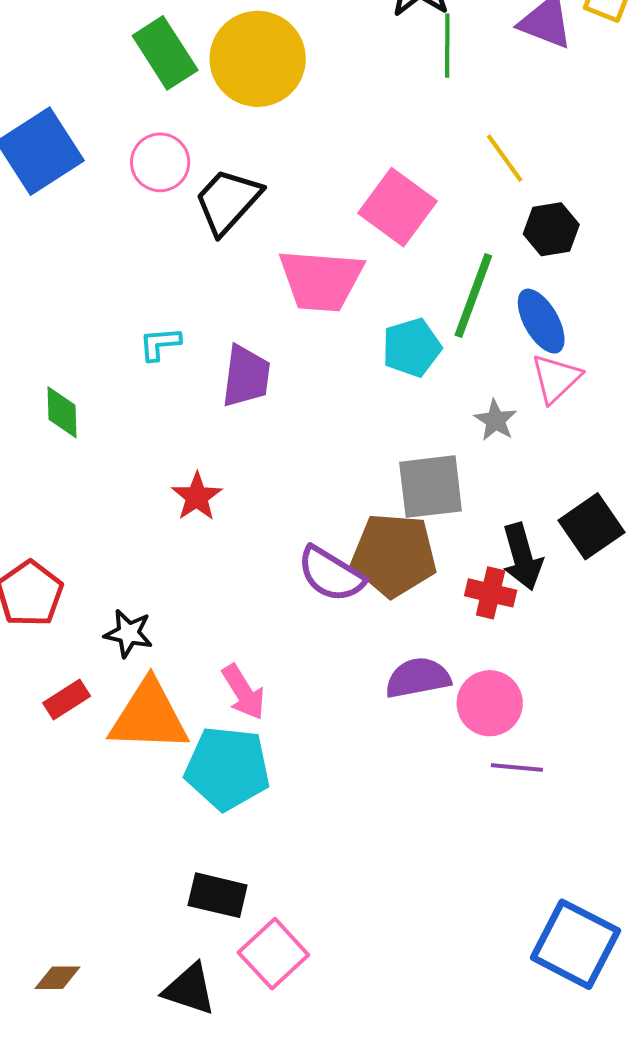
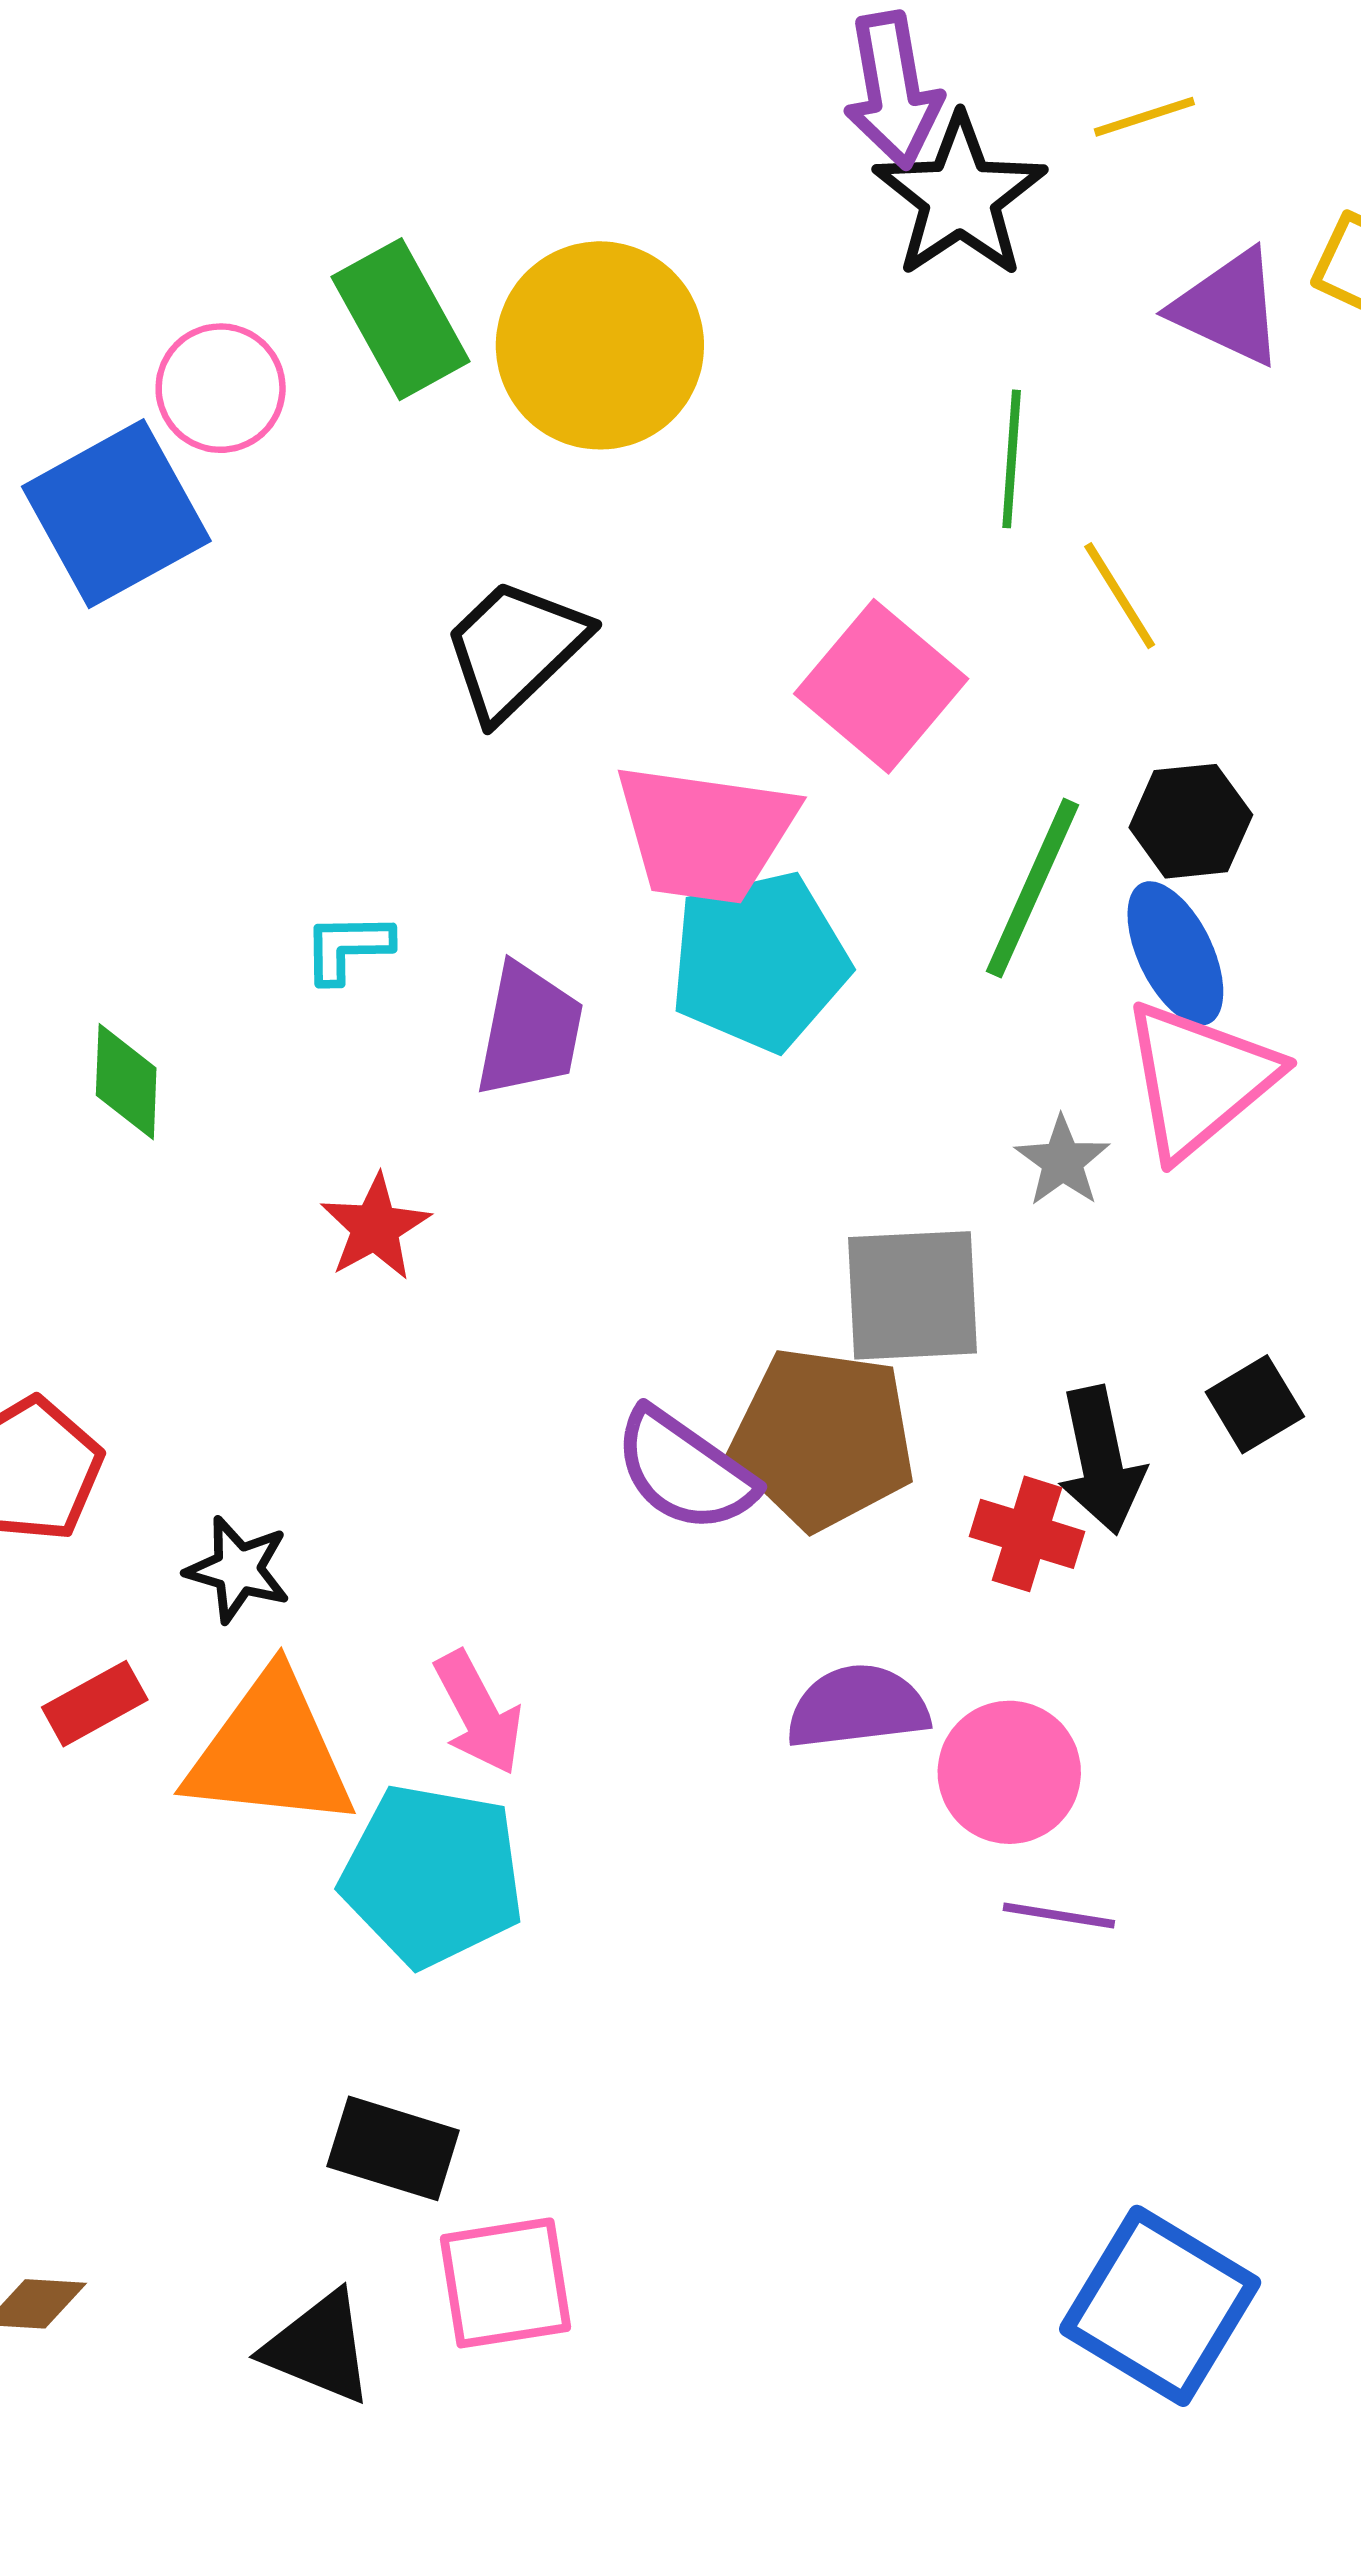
green line: (447, 46) -> (1012, 459), moved
pink circle: (160, 162) -> (221, 388), moved
black hexagon: (551, 229) -> (1191, 821), moved
cyan pentagon: (412, 348) -> (759, 961), moved, size x1.4
pink triangle: (556, 378) -> (1199, 1079), size x1.5
red star: (197, 497) -> (375, 1227), moved
black square: (591, 526) -> (1255, 1404), size x0.7
pink square: (273, 954) -> (506, 2283), turned 30

